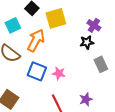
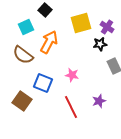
yellow square: (56, 18) -> (81, 23), moved
blue square: (37, 71) -> (43, 83), moved

